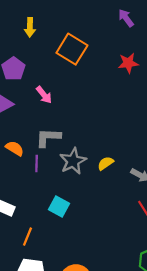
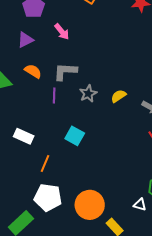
orange semicircle: (15, 148) -> (33, 71), moved
gray star: (73, 161) -> (88, 94), size x0.7

